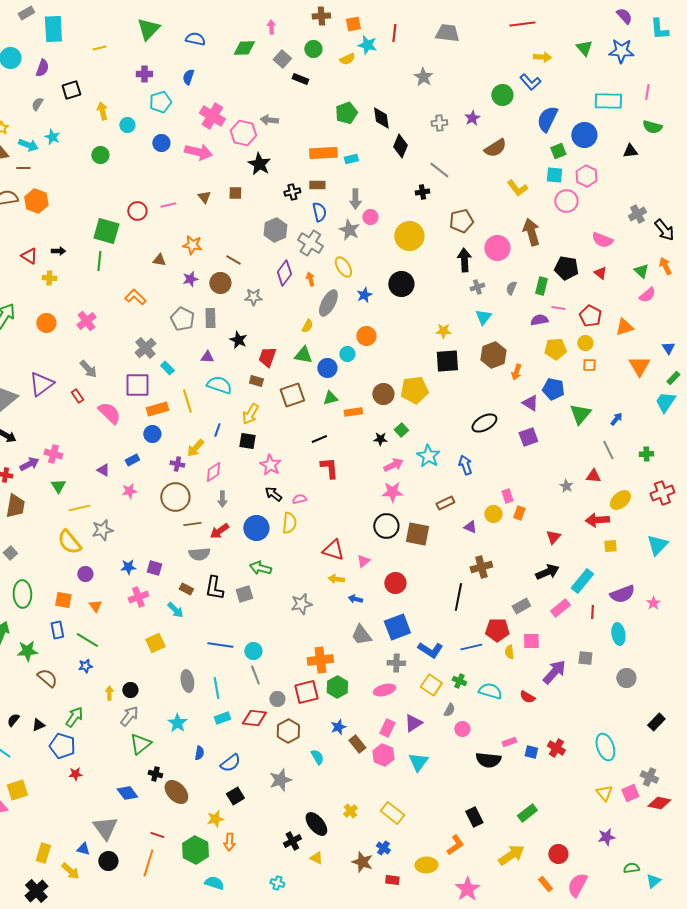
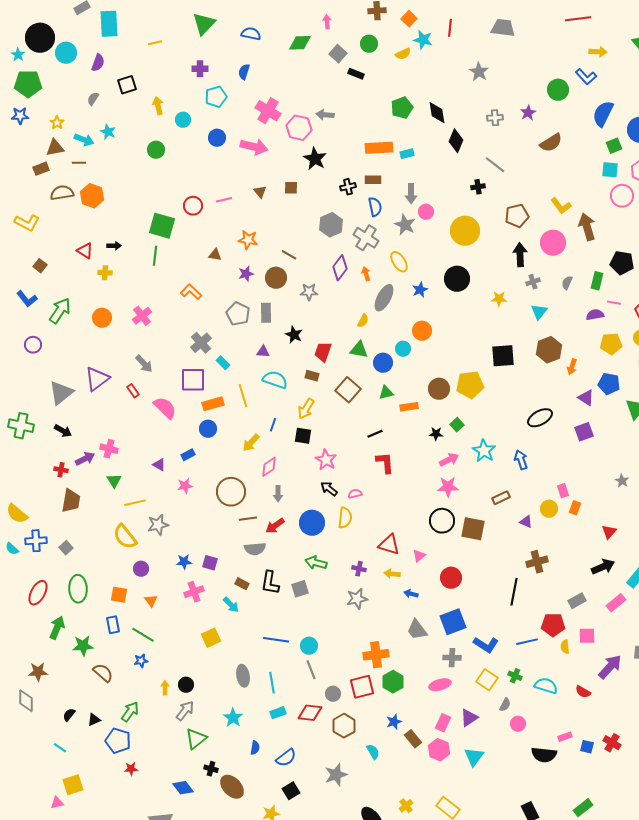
orange square: (353, 24) -> (409, 19), turned -35
yellow L-shape: (517, 188) -> (561, 206), moved
yellow star: (443, 331) -> (499, 299), moved
brown square: (292, 395) -> (348, 390), turned -30
purple cross: (177, 464) -> (359, 569), moved

